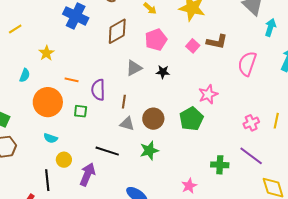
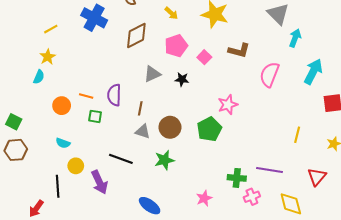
yellow line: (15, 29) -> (51, 29), moved
pink square: (193, 46) -> (204, 57), moved
yellow star: (46, 53) -> (48, 57), moved
orange line: (72, 80) -> (86, 96), moved
orange circle: (48, 102) -> (62, 106), size x0.6
pink cross: (251, 123) -> (252, 197), moved
purple line: (251, 156) -> (270, 170), turned -30
purple arrow: (87, 174) -> (99, 182), turned 130

